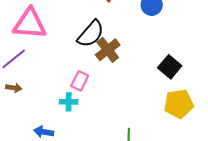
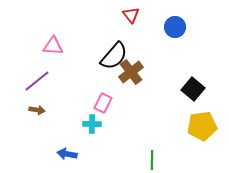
pink triangle: (30, 24) -> (53, 46), size x0.6

